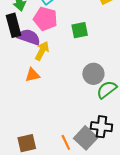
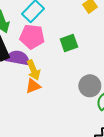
yellow arrow: (42, 51) -> (34, 70), turned 138
orange triangle: (32, 75) -> (33, 86), moved

